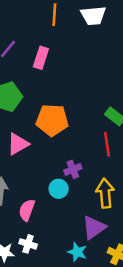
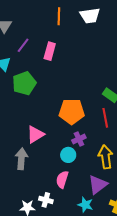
orange pentagon: (52, 120) -> (72, 112), moved
pink triangle: (18, 144) -> (35, 135), moved
pink semicircle: (27, 210) -> (62, 180), moved

